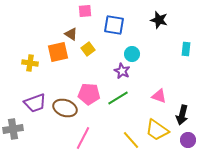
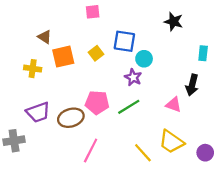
blue square: (114, 25) -> (124, 41), moved
brown triangle: (71, 34) -> (45, 37), moved
brown ellipse: (65, 108) -> (71, 118), turned -35
black arrow: (182, 115) -> (192, 85), moved

